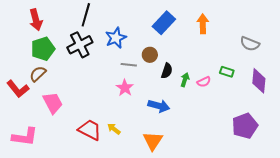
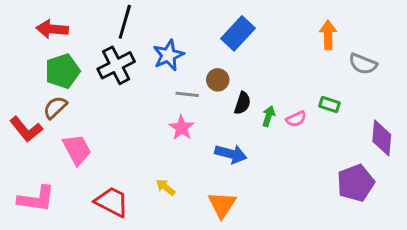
red arrow: (36, 20) -> (52, 29), turned 110
orange arrow: (203, 24) -> (328, 35), moved
purple diamond: (259, 81) -> (382, 138), moved
red trapezoid: (90, 130) -> (112, 202), moved

